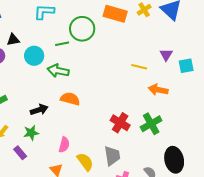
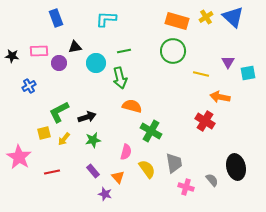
green circle: (82, 29) -> (173, 51), moved
green arrow: (58, 71) -> (120, 78), turned -115
black arrow: (39, 110) -> (87, 117), moved
red cross: (120, 123) -> (205, 121), moved
green cross: (151, 124) -> (151, 131), moved, turned -30
purple rectangle: (20, 153) -> (93, 171), moved

